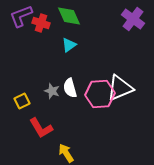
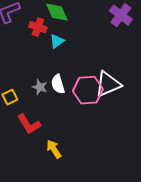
red cross: (41, 23) -> (38, 27), moved

